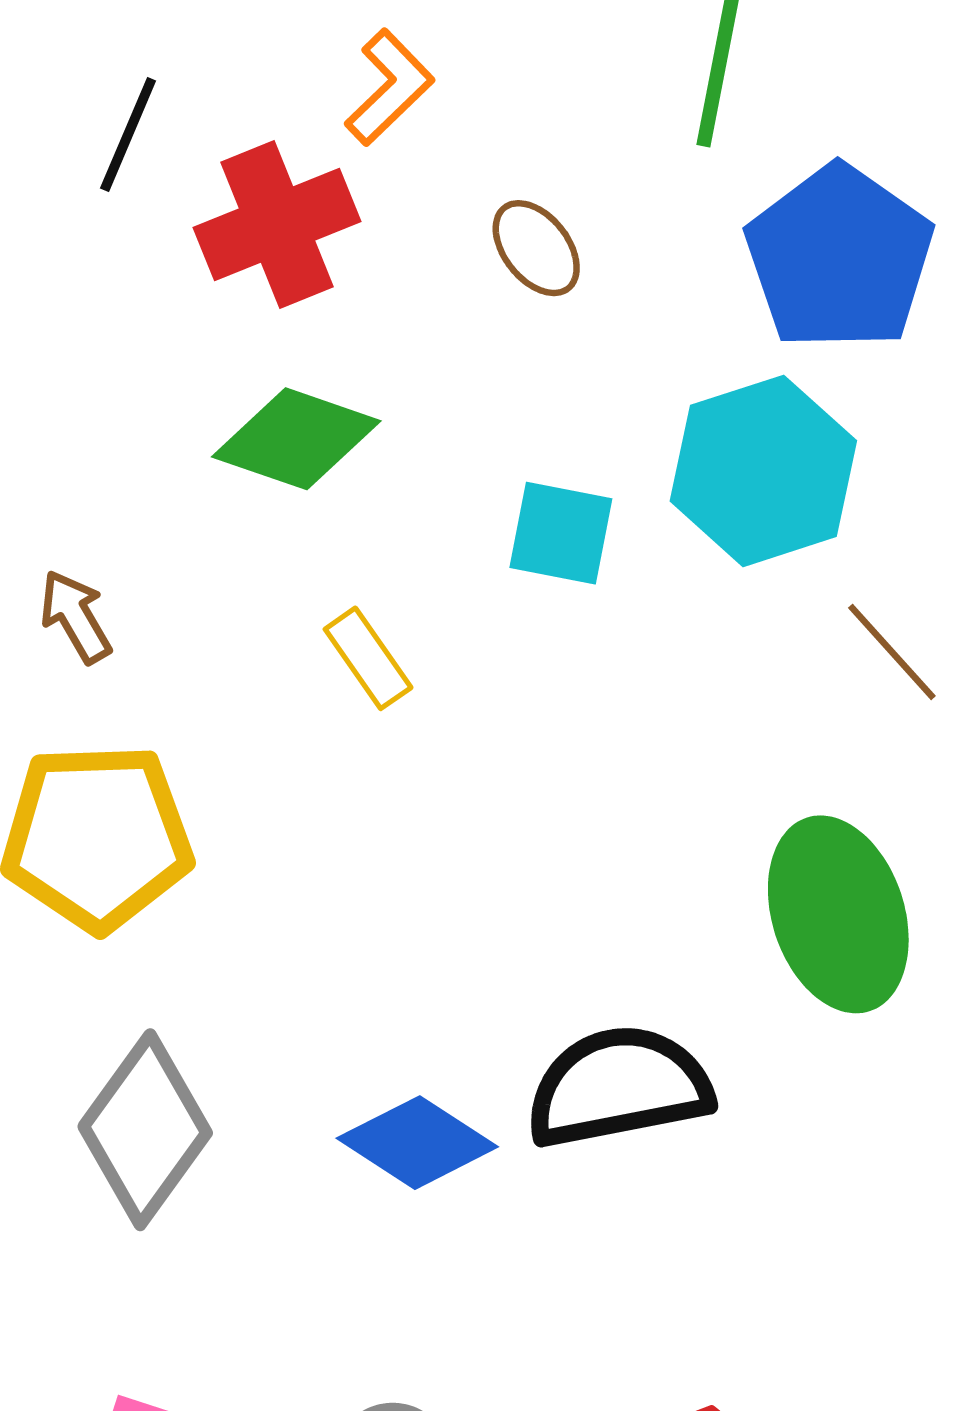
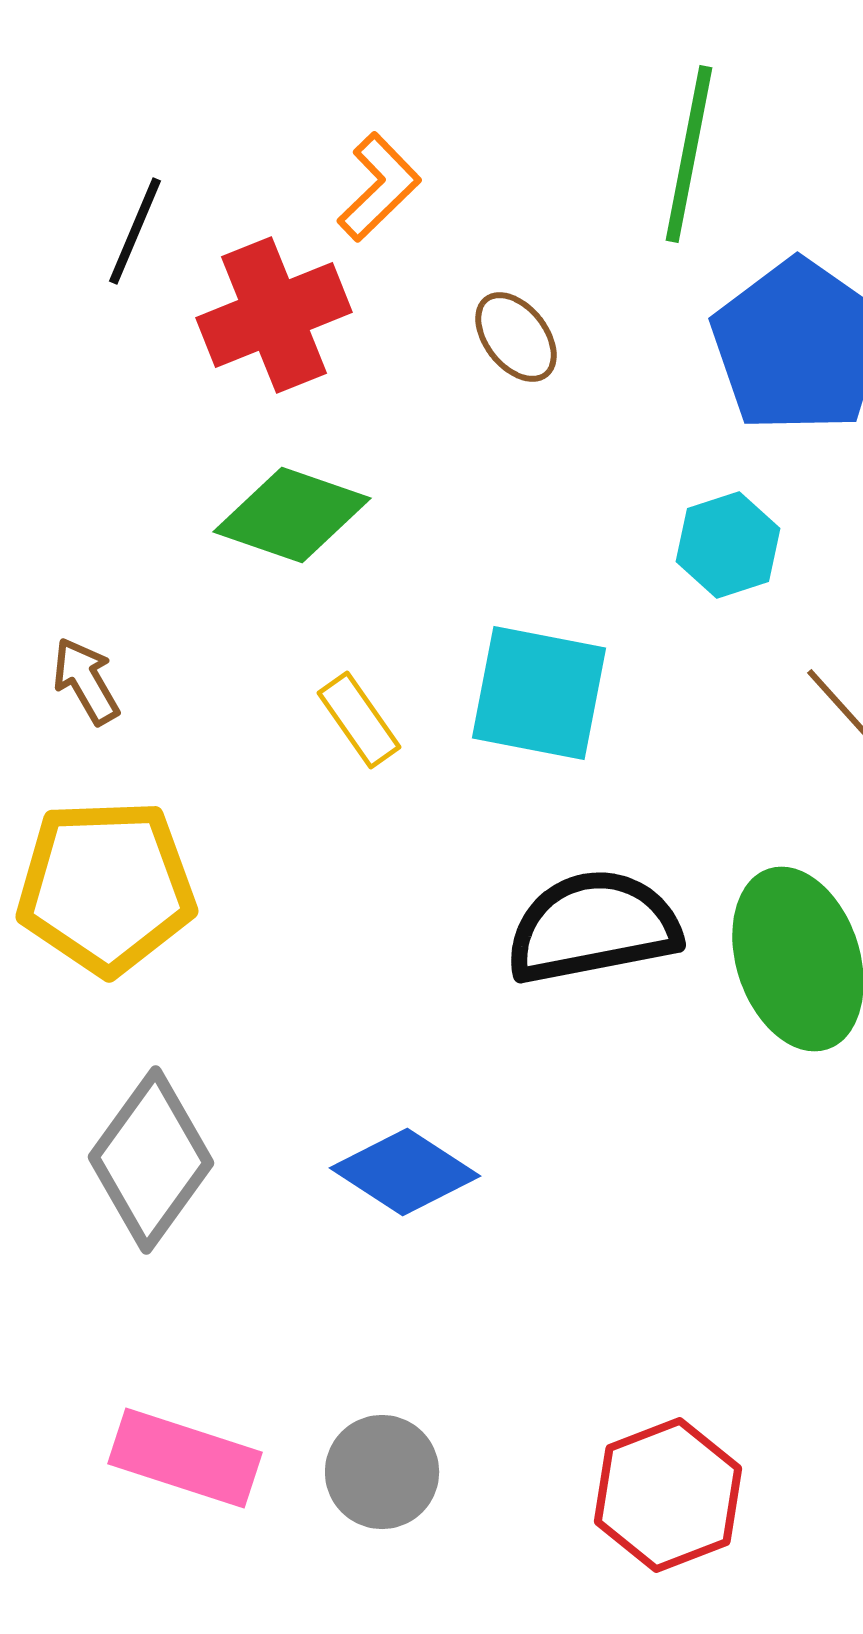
cyan hexagon: (763, 471) -> (728, 545), size x0.6
cyan square: (561, 533) -> (539, 693), moved, size x1.4
black semicircle: (619, 1087) -> (593, 927), moved

